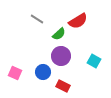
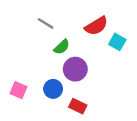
green semicircle: (59, 34) -> (62, 47), moved
cyan square: (94, 61) -> (117, 42), moved

